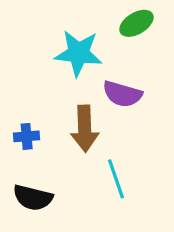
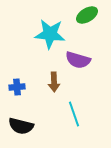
brown arrow: (85, 129) -> (54, 82), size x0.7

